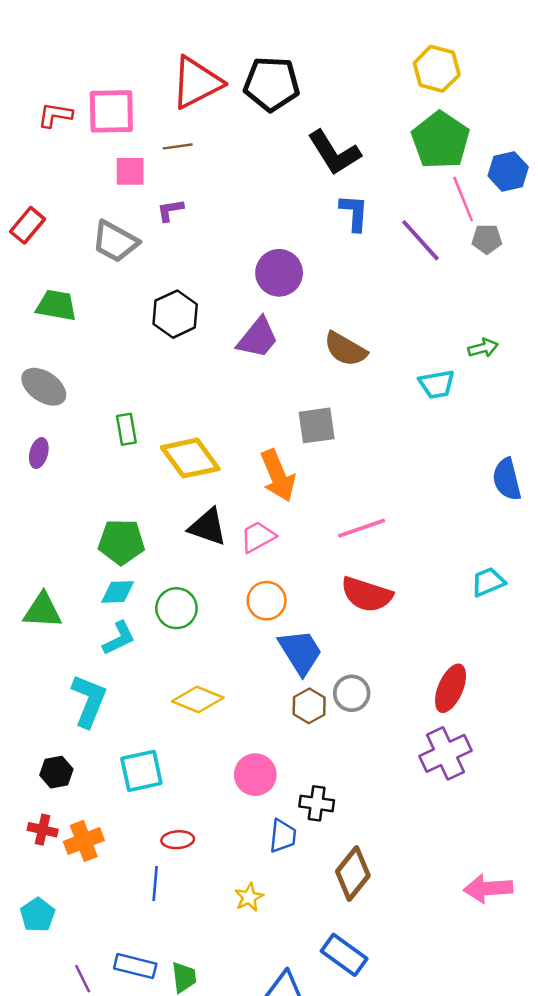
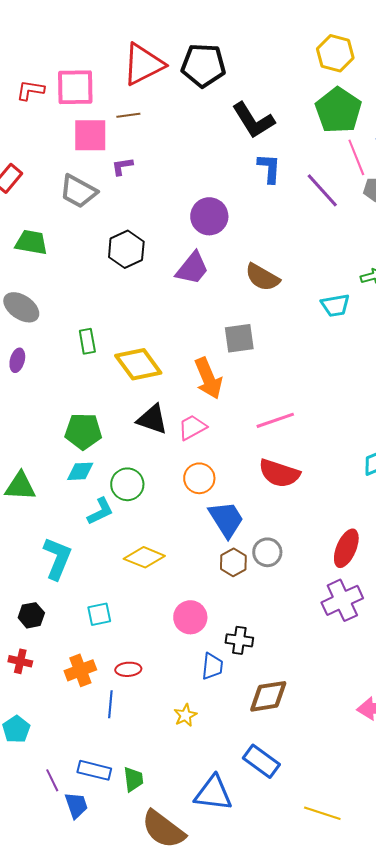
pink square: (130, 171) -> (90, 135), size x1.4
cyan L-shape: (119, 638) -> (100, 511), moved
cyan square: (141, 771) -> (99, 614), size x0.7
orange cross: (84, 841) -> (80, 670), moved
brown diamond: (353, 873) -> (268, 696), turned 42

